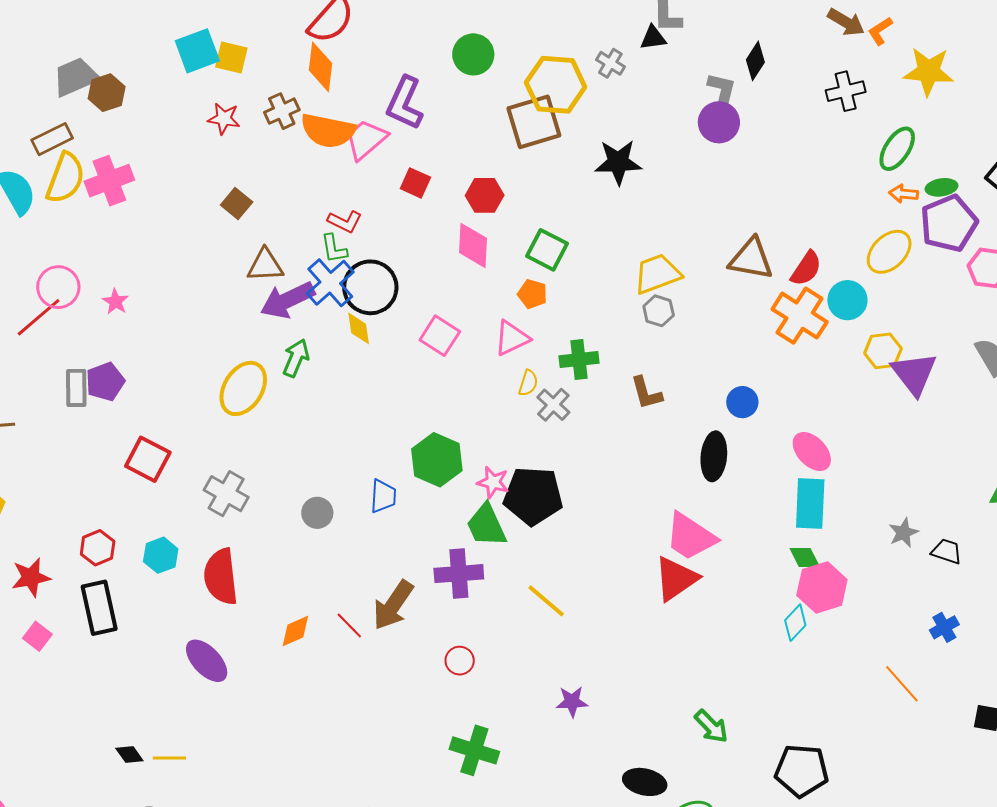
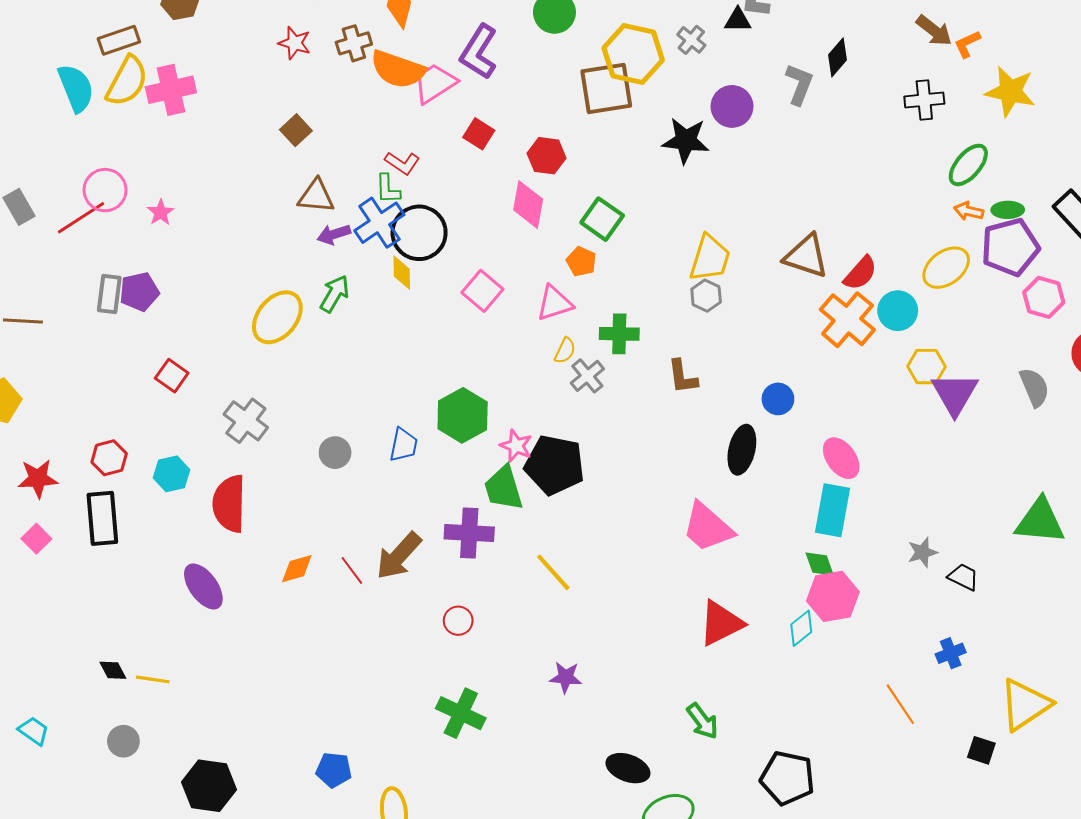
purple circle: (719, 122) -> (732, 106), moved
yellow trapezoid: (657, 274) -> (710, 258), turned 120
purple arrow: (287, 300) -> (334, 234), size x0.6
red square: (148, 459) -> (172, 376), size x0.7
red triangle: (676, 579) -> (721, 623), moved

